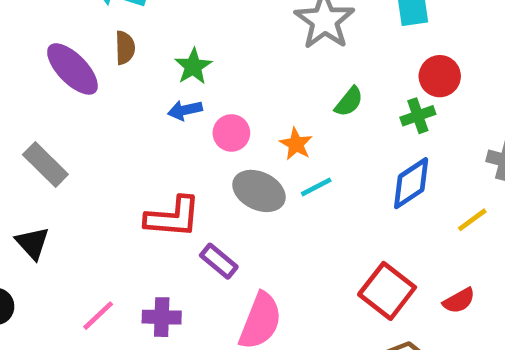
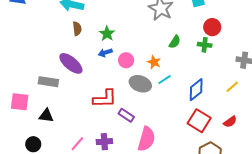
purple ellipse: (72, 69) -> (71, 63), moved
green cross: (418, 116) -> (205, 45), turned 32
gray rectangle: (45, 164) -> (48, 82), turned -30
blue diamond: (411, 183) -> (196, 90), moved
black triangle: (32, 243) -> (46, 116), turned -35

